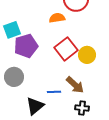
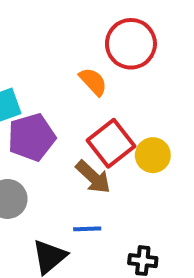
orange semicircle: (57, 18) -> (93, 82), turned 56
brown arrow: (75, 85) -> (93, 177), moved

